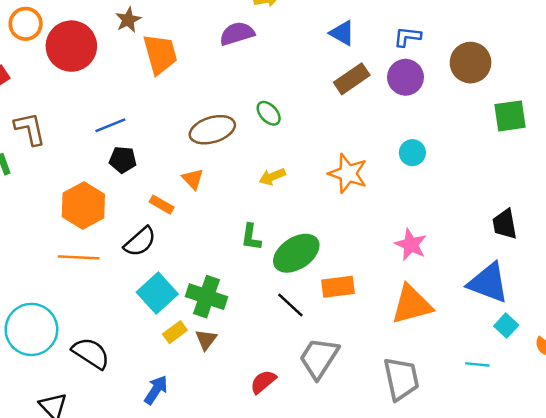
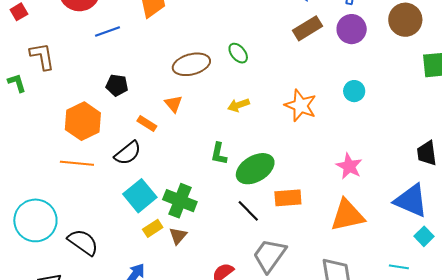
blue line: (110, 125) -> (108, 31), moved

